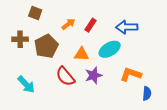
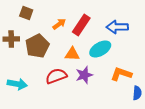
red rectangle: (90, 25) -> (81, 25), size x1.5
red semicircle: (65, 76) -> (56, 76), turned 110
cyan arrow: (26, 84) -> (17, 84), turned -36

